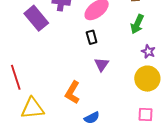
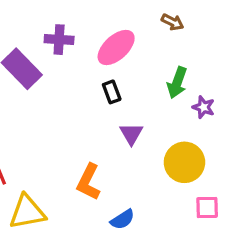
green arrow: (137, 24) -> (177, 83), moved
yellow circle: (147, 79) -> (184, 162), moved

